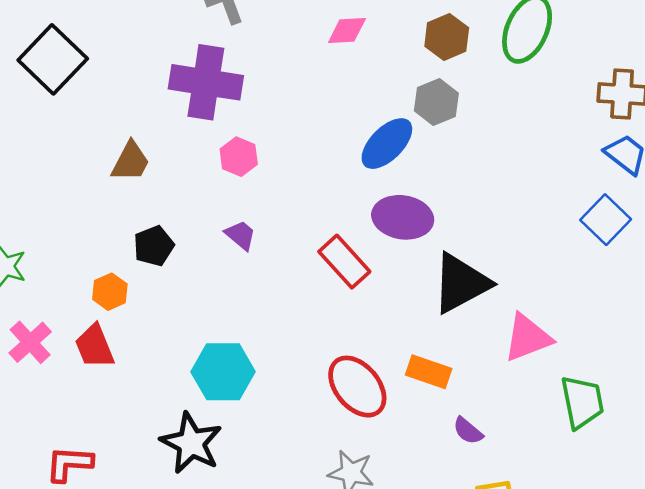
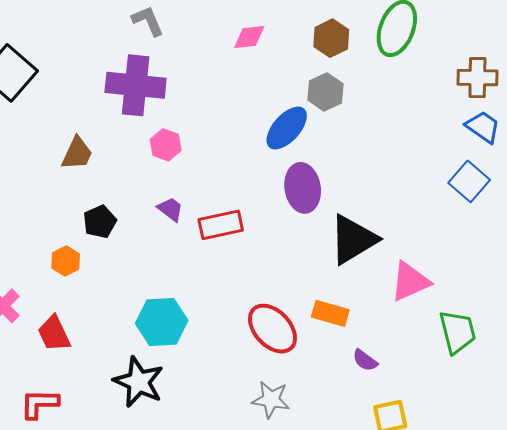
purple ellipse: (403, 217) -> (303, 188), turned 75
red rectangle: (344, 262) -> (221, 225), moved, turned -57
red trapezoid: (95, 346) -> (54, 334), moved

